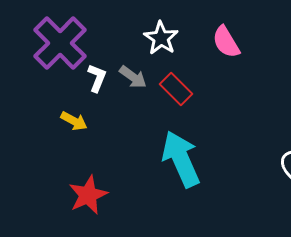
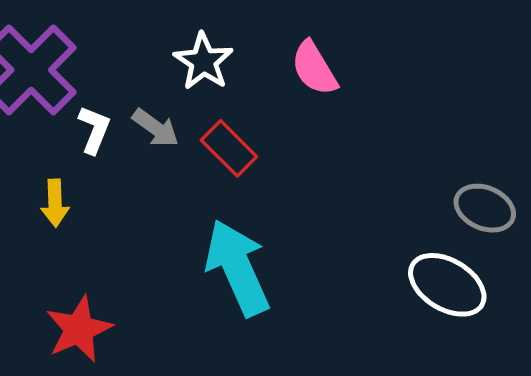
yellow arrow: (74, 121) -> (55, 203), turned 60

